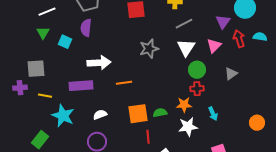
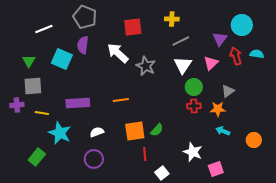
green triangle: (43, 33) -> (29, 61), moved
cyan square: (65, 42) -> (62, 59), size x1.5
gray star: (149, 49) -> (146, 66), turned -30
white arrow: (99, 63) -> (118, 53), moved, turned -135
orange star: (184, 105) -> (218, 109), moved
green semicircle: (160, 113) -> (157, 130), turned 144
cyan arrow: (213, 114) -> (223, 131), moved, turned 136
white star: (188, 127) -> (193, 152), moved, turned 30

